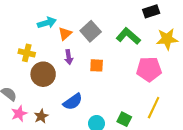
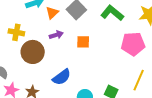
purple arrow: (69, 57) -> (56, 35), turned -96

